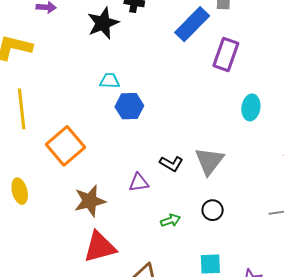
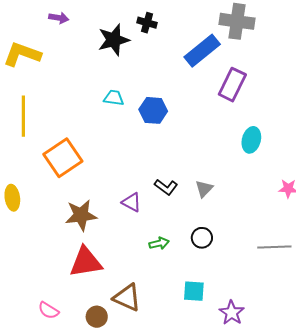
blue hexagon: (129, 106) -> (153, 110), moved
gray triangle: (209, 161) -> (204, 189), size x0.6
purple triangle: (139, 183) -> (132, 202), turned 30

